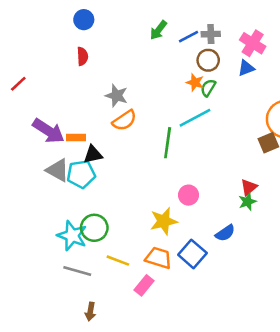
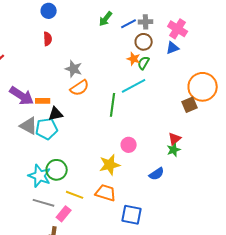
blue square: (192, 254) -> (132, 215), moved, turned -30
pink rectangle: (144, 285) -> (64, 214), moved

